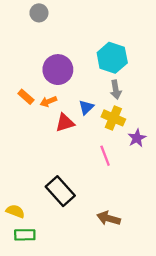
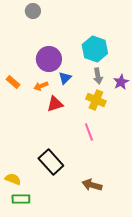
orange rectangle: (26, 97) -> (13, 82), moved
blue triangle: (86, 107) -> (65, 78), moved
purple star: (137, 138) -> (121, 82), moved

